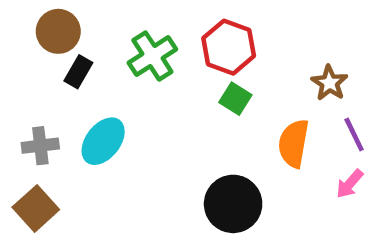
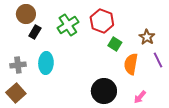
green square: (235, 99) -> (115, 44), moved
cyan ellipse: (103, 141) -> (46, 63), turned -35
pink arrow: (350, 184) -> (140, 97), moved

